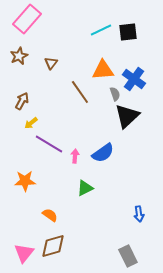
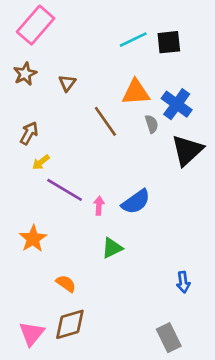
black triangle: (127, 116) -> (187, 150), moved
orange star: (25, 181) -> (33, 239), turned -30

